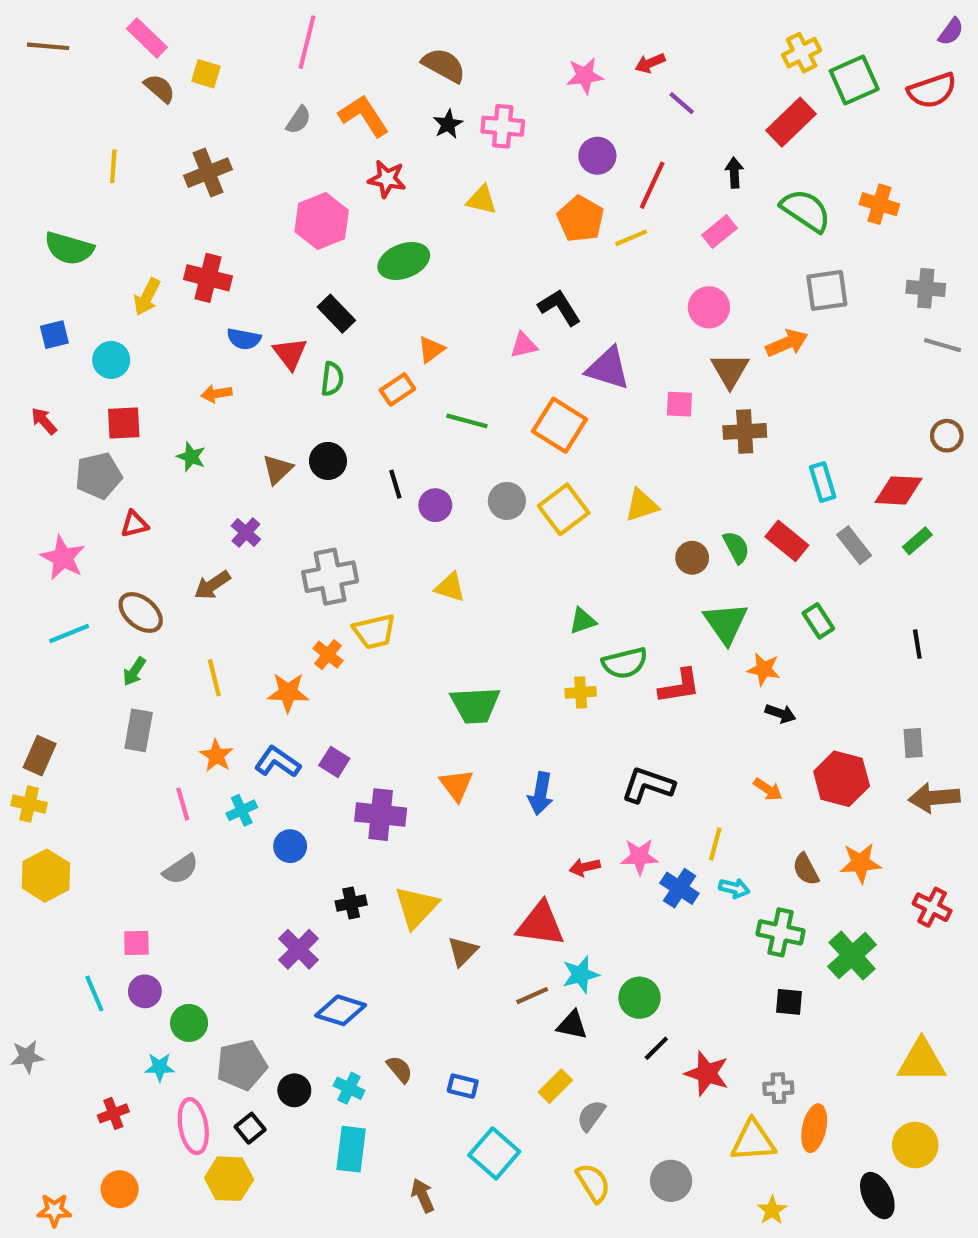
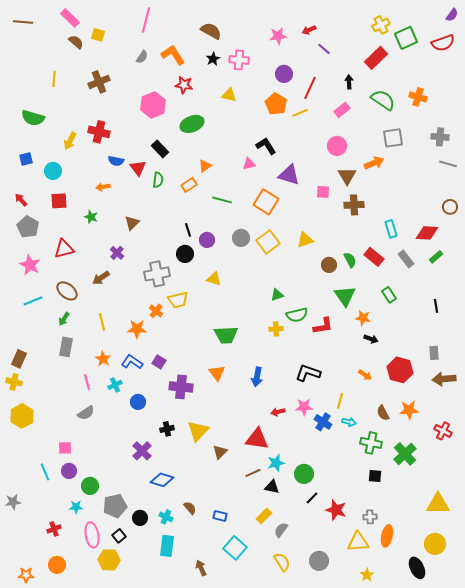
black circle: (328, 461) -> (185, 254), moved
gray pentagon: (99, 476) -> (28, 227), moved, turned -30
red triangle: (134, 524) -> (64, 249), size x1.5

